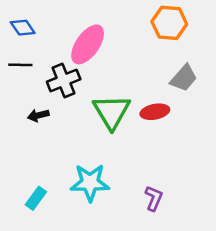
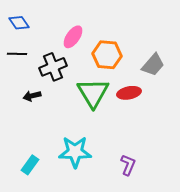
orange hexagon: (169, 23) -> (107, 55), moved
pink ellipse: (88, 44) -> (73, 37), size x0.7

